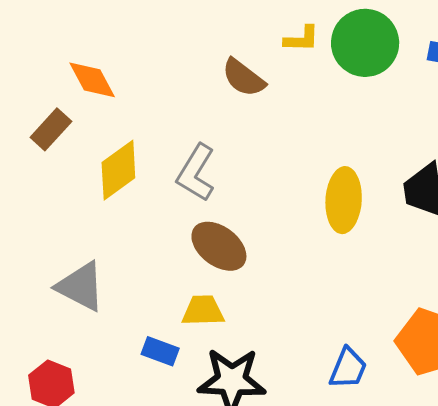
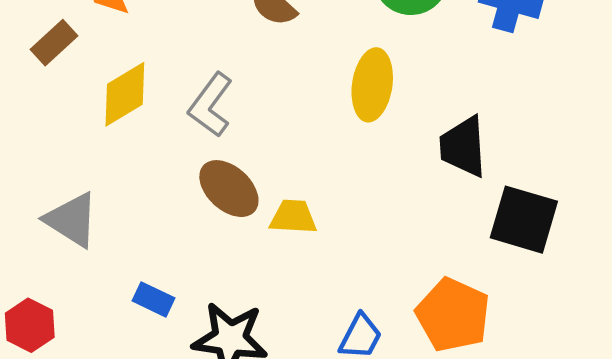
yellow ellipse: (344, 200) -> (372, 85), moved
yellow trapezoid: (203, 311) -> (293, 217), moved

